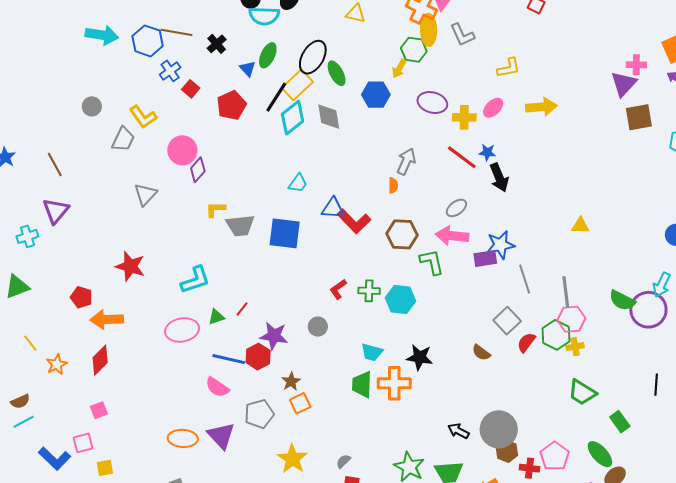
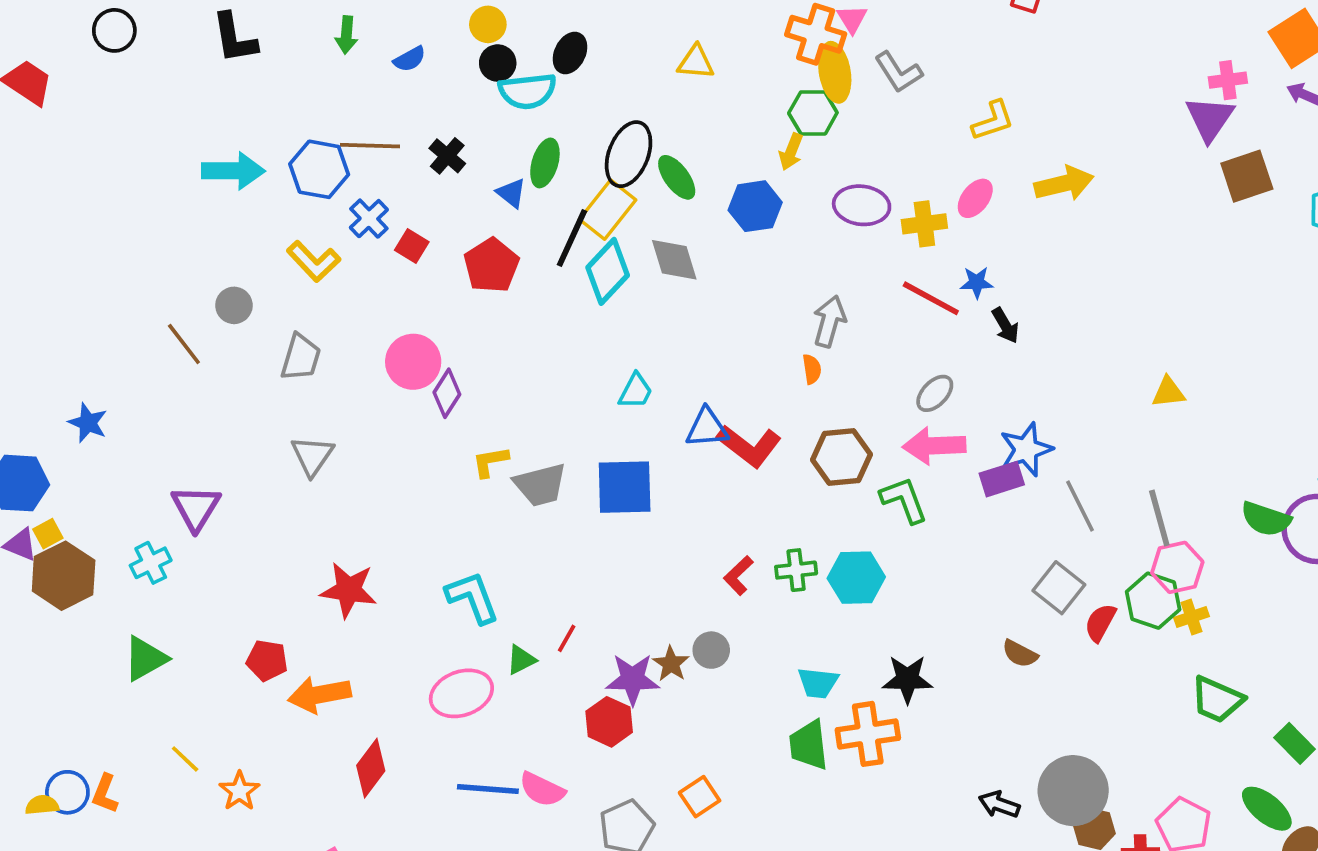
yellow L-shape: (143, 117) -> (314, 261), moved
brown line: (55, 164) -> (184, 344), moved
black arrow: (499, 177) -> (1005, 325), size x0.7
gray triangle: (145, 194) -> (312, 456), moved
cyan L-shape: (195, 280) -> (472, 597), turned -84
blue line: (229, 359) -> (488, 789), moved
red diamond: (100, 360) -> (371, 768), moved
brown star: (291, 381) -> (671, 664), moved

